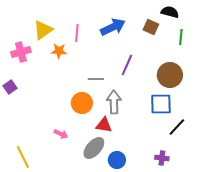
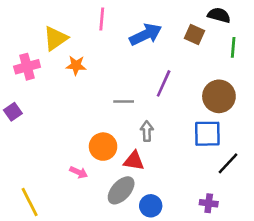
pink line: (77, 33) -> (102, 19), moved
gray arrow: (114, 102) -> (147, 131), size x0.7
orange circle: (82, 103) -> (103, 147), moved

